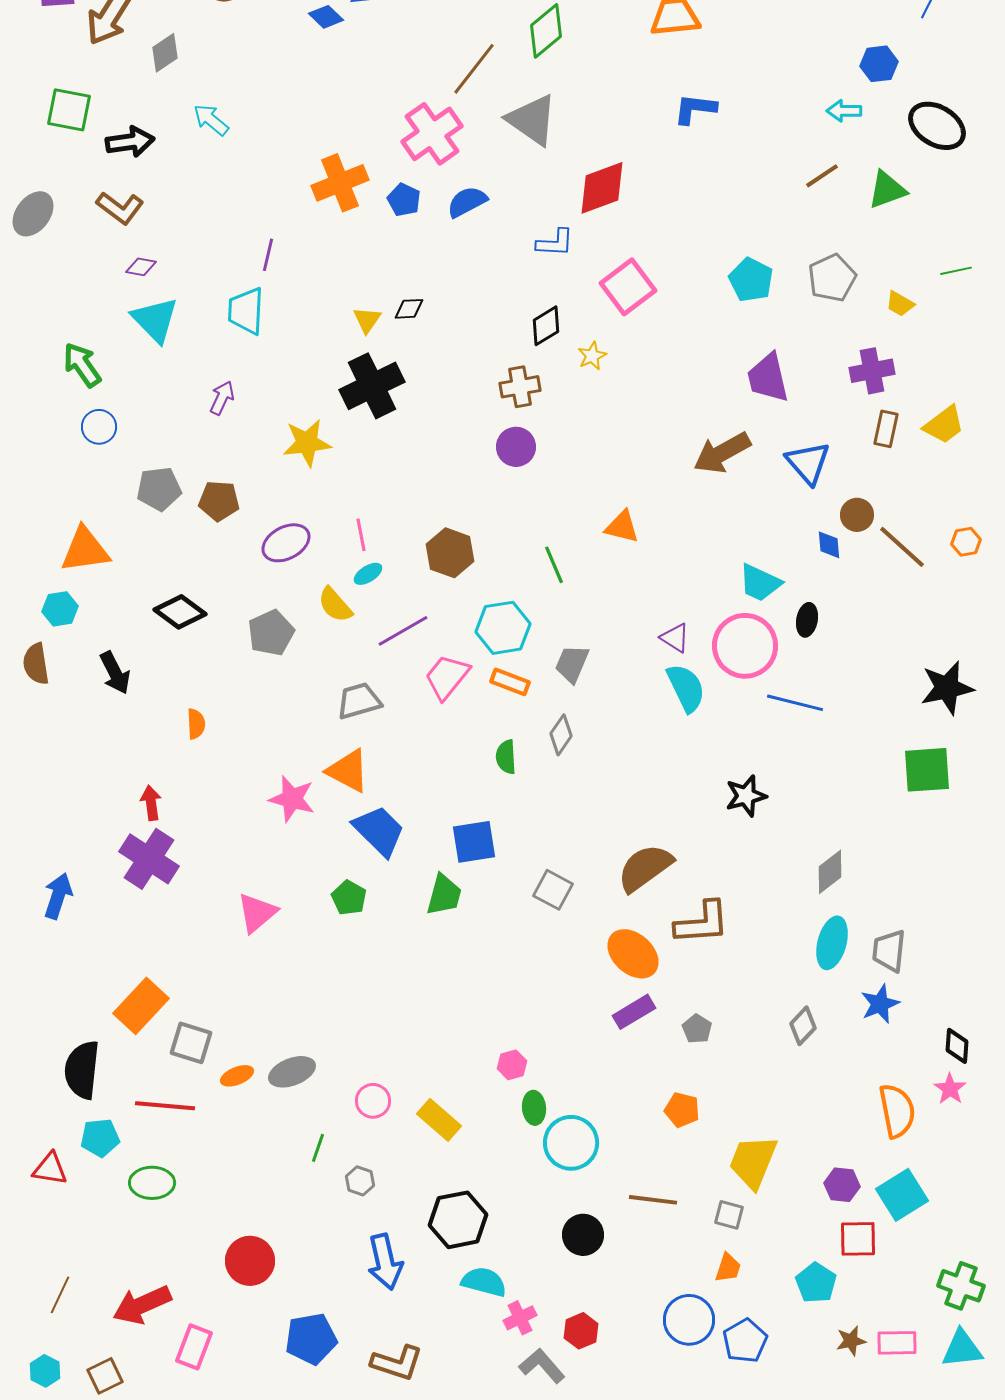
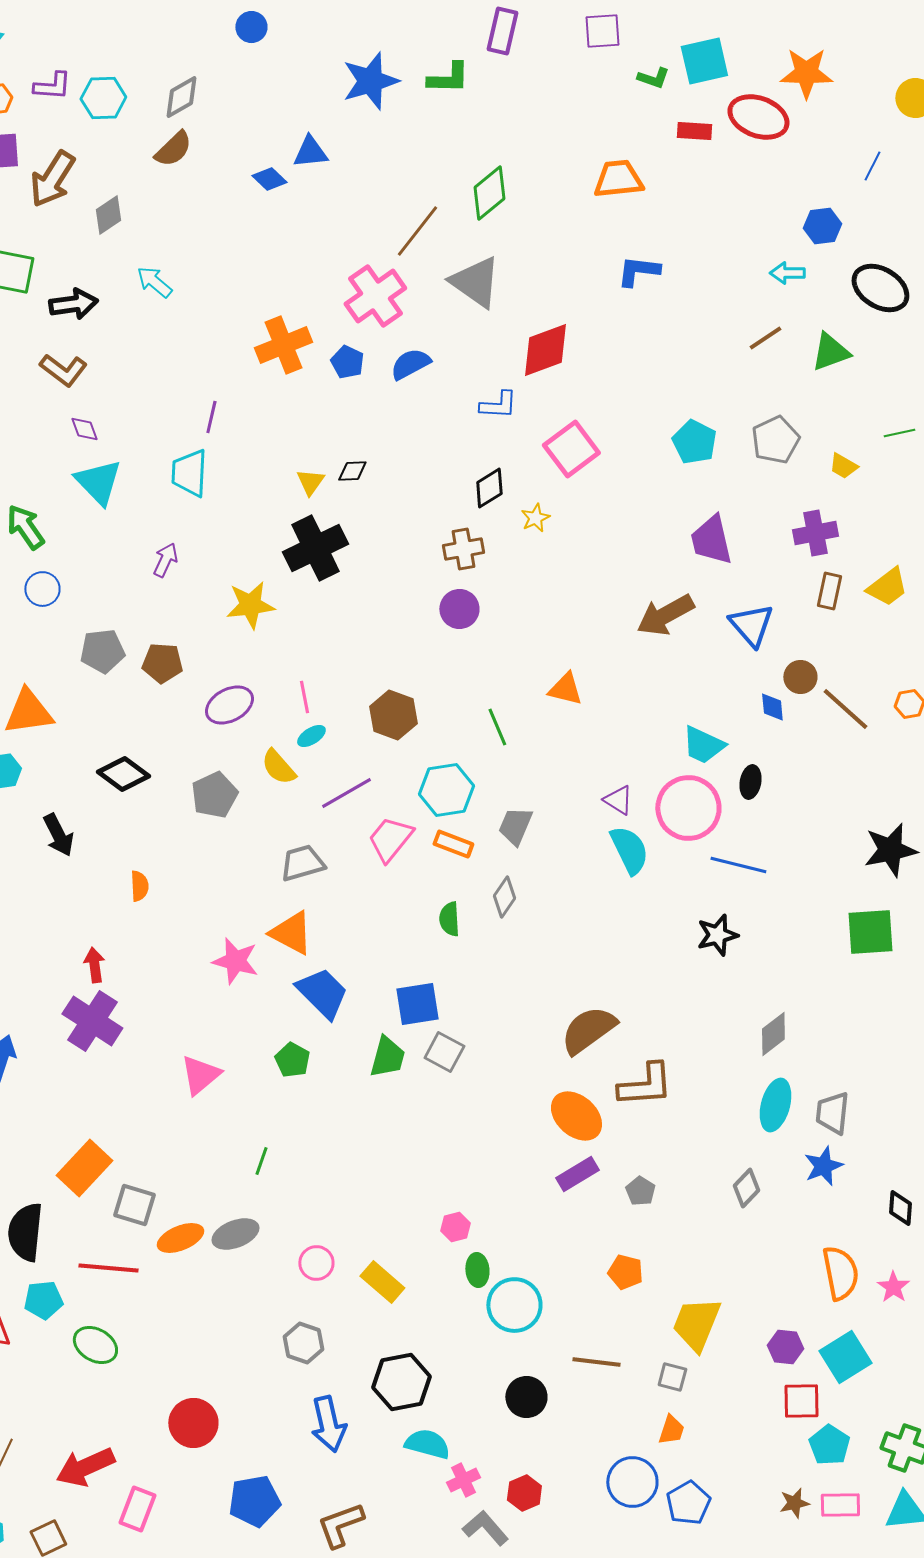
purple diamond: (141, 267) -> (84, 429), turned 60
black star: (746, 796) -> (717, 935), moved
gray square: (553, 890) -> (444, 1052), moved
orange ellipse: (237, 1076) -> (180, 1238), size x1.4
pink star: (950, 1089) -> (893, 1287), moved
green line: (318, 1148) -> (261, 1161), moved
gray hexagon: (360, 1181) -> (303, 1343), size x1.4
green ellipse: (152, 1183) -> (95, 1345), turned 30
cyan pentagon: (816, 1283) -> (829, 1445), moved
brown L-shape: (397, 1363) -> (340, 1525), turned 142

